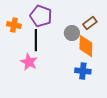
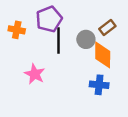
purple pentagon: (41, 16) -> (49, 19), turned 30
black line: (36, 40) -> (58, 41), moved

